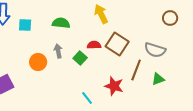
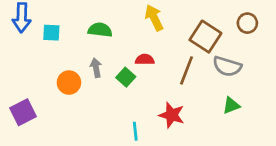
brown square: (117, 44) -> (205, 37), moved
brown line: (136, 70) -> (187, 70), moved
cyan line: (87, 98) -> (135, 131), turned 32

